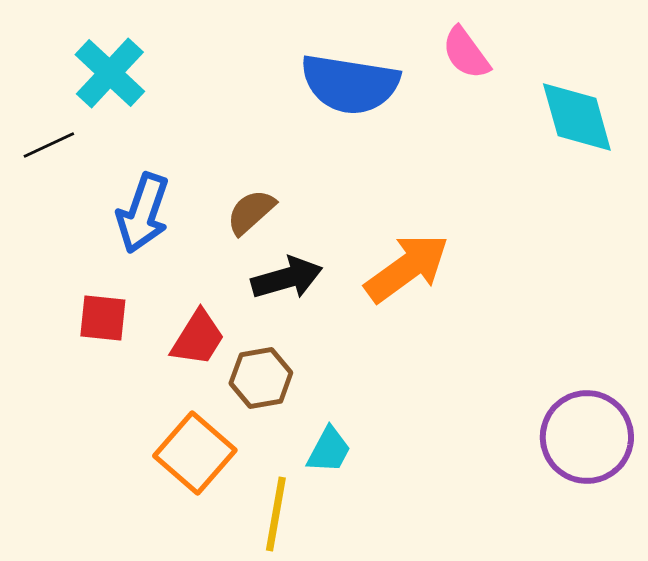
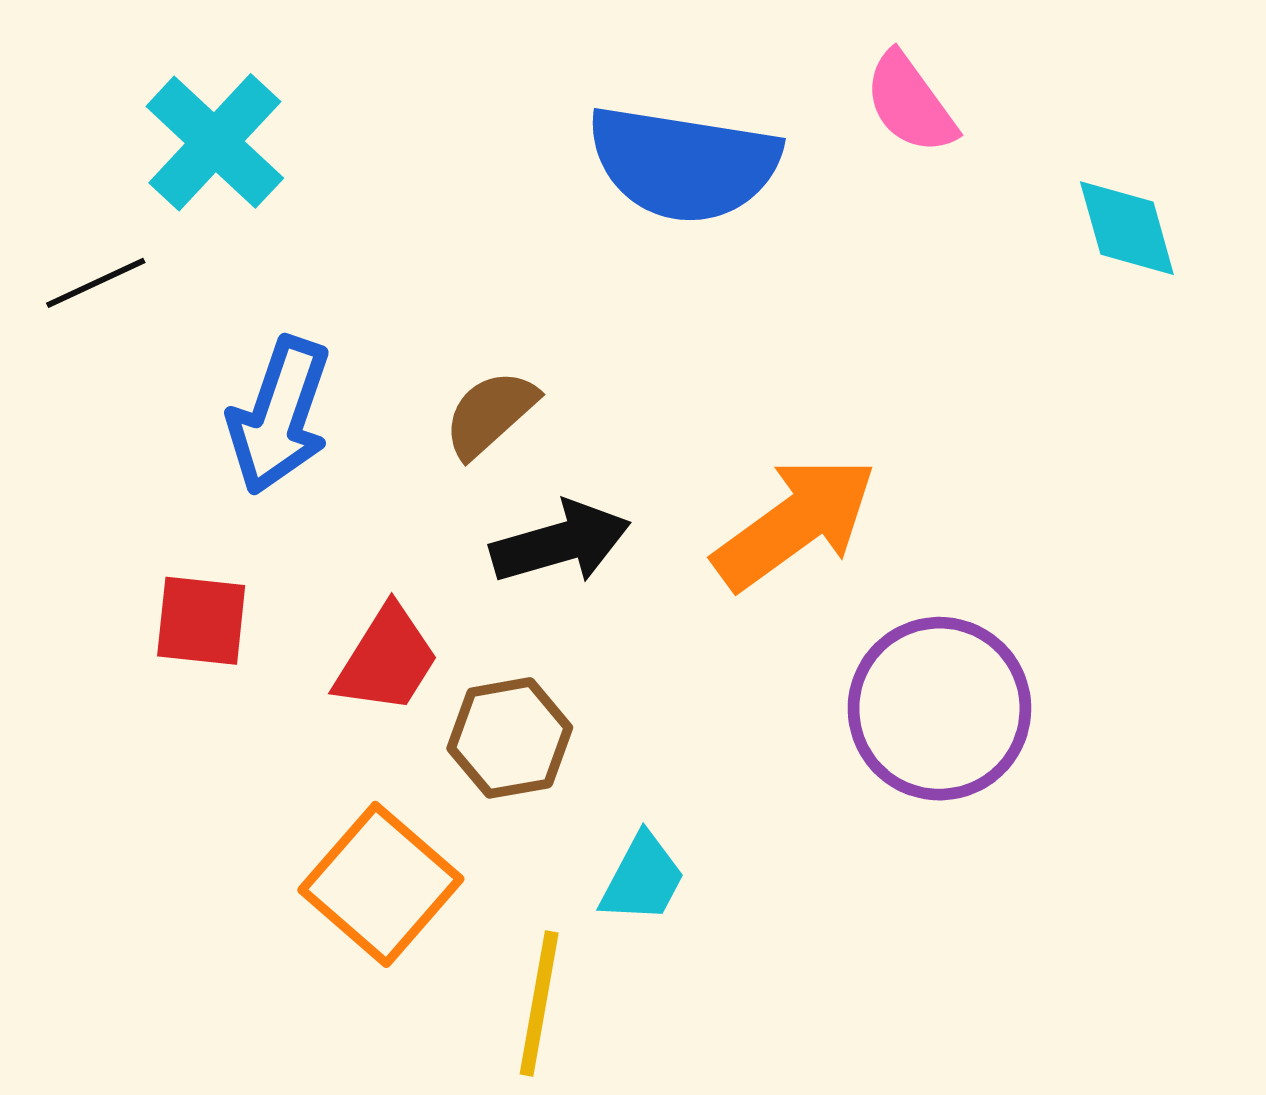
cyan diamond: (577, 117) -> (1127, 228), size x0.7
purple circle: (587, 437) -> (939, 709), moved

